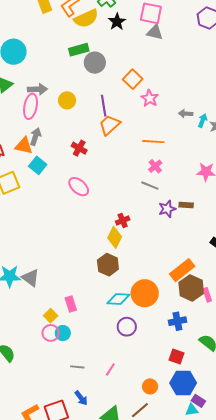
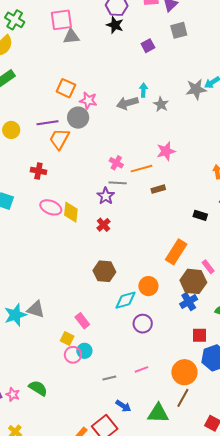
black star: (117, 22) -> (115, 25), moved
gray circle: (95, 63) -> (78, 118), moved
purple line: (104, 106) -> (47, 123), turned -70
gray arrow: (186, 114) -> (127, 103), size x1.5
cyan arrow: (203, 121) -> (143, 90), moved
orange line: (153, 142) -> (142, 169), moved
purple star: (167, 209) -> (106, 196), moved
yellow diamond: (115, 237) -> (71, 212), moved
brown hexagon: (191, 288) -> (193, 281), moved
orange circle: (145, 293) -> (148, 286), size x0.7
pink line: (110, 370) -> (141, 369), turned 56
orange circle: (150, 386) -> (184, 372), size x1.6

